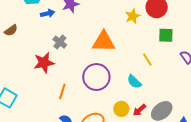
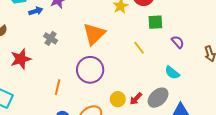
orange triangle: (104, 42) -> (94, 34), turned -40
red star: (44, 63) -> (21, 59), moved
cyan semicircle: (134, 82) -> (172, 73), moved

